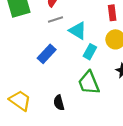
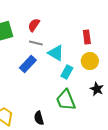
gray line: (56, 19) -> (36, 43), turned 32
blue rectangle: (47, 54) -> (28, 64), moved

